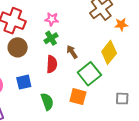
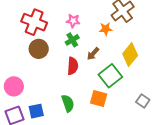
orange star: (121, 25) -> (106, 29), moved
brown arrow: (72, 52) -> (93, 54), turned -104
blue square: (24, 82) -> (36, 111), moved
gray square: (122, 99) -> (143, 101), turned 32

